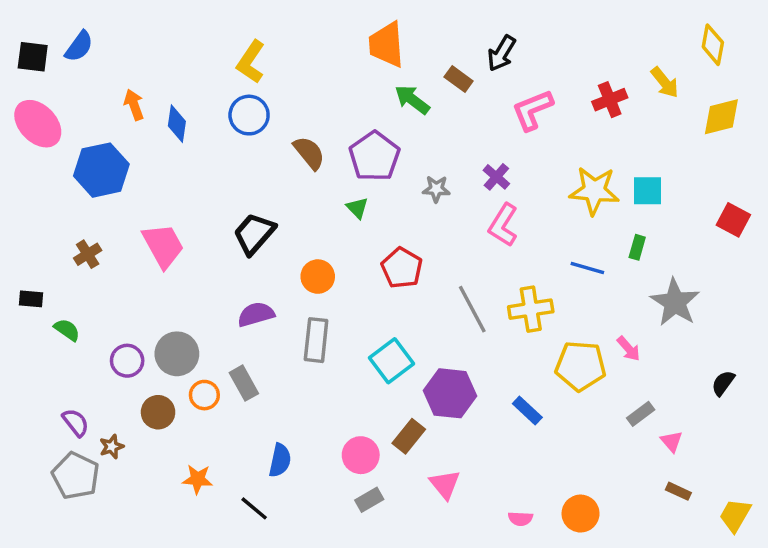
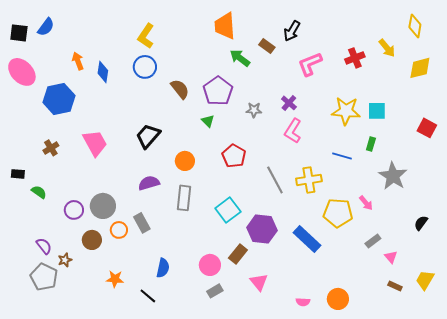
blue rectangle: (527, 410) -> (307, 239), size x1.6
yellow trapezoid: (735, 515) -> (425, 280), moved

